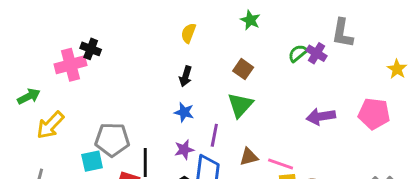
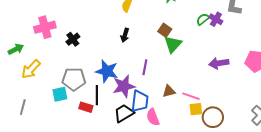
black cross: (91, 49) -> (73, 39), moved, turned 32
green triangle: (240, 105) -> (173, 44), moved
blue star: (184, 112) -> (107, 71), moved, size x1.6
purple line: (214, 135) -> (145, 67), moved
purple star: (184, 150) -> (124, 86), size x1.6

